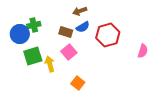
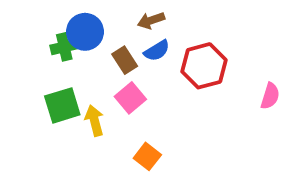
brown rectangle: (66, 32) -> (125, 60), turned 40
blue circle: (20, 34) -> (85, 32), moved

